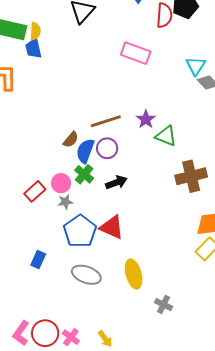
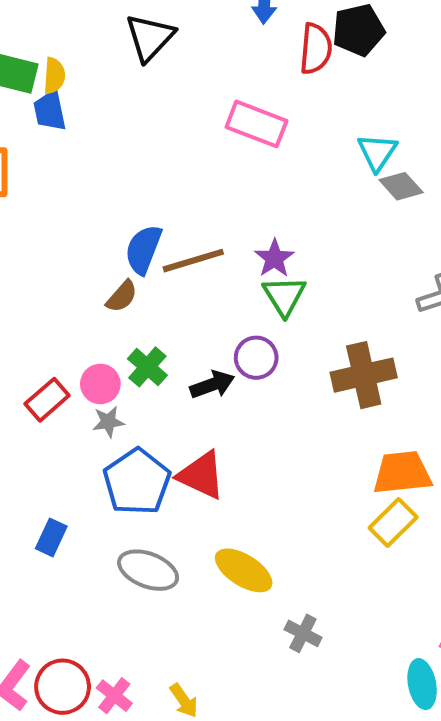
green triangle: (166, 136) -> (284, 296), moved, turned 35
purple circle: (107, 148) -> (256, 358), moved
blue semicircle: (85, 151) -> (143, 249), moved
yellow ellipse: (134, 274) -> (244, 570), turned -44

